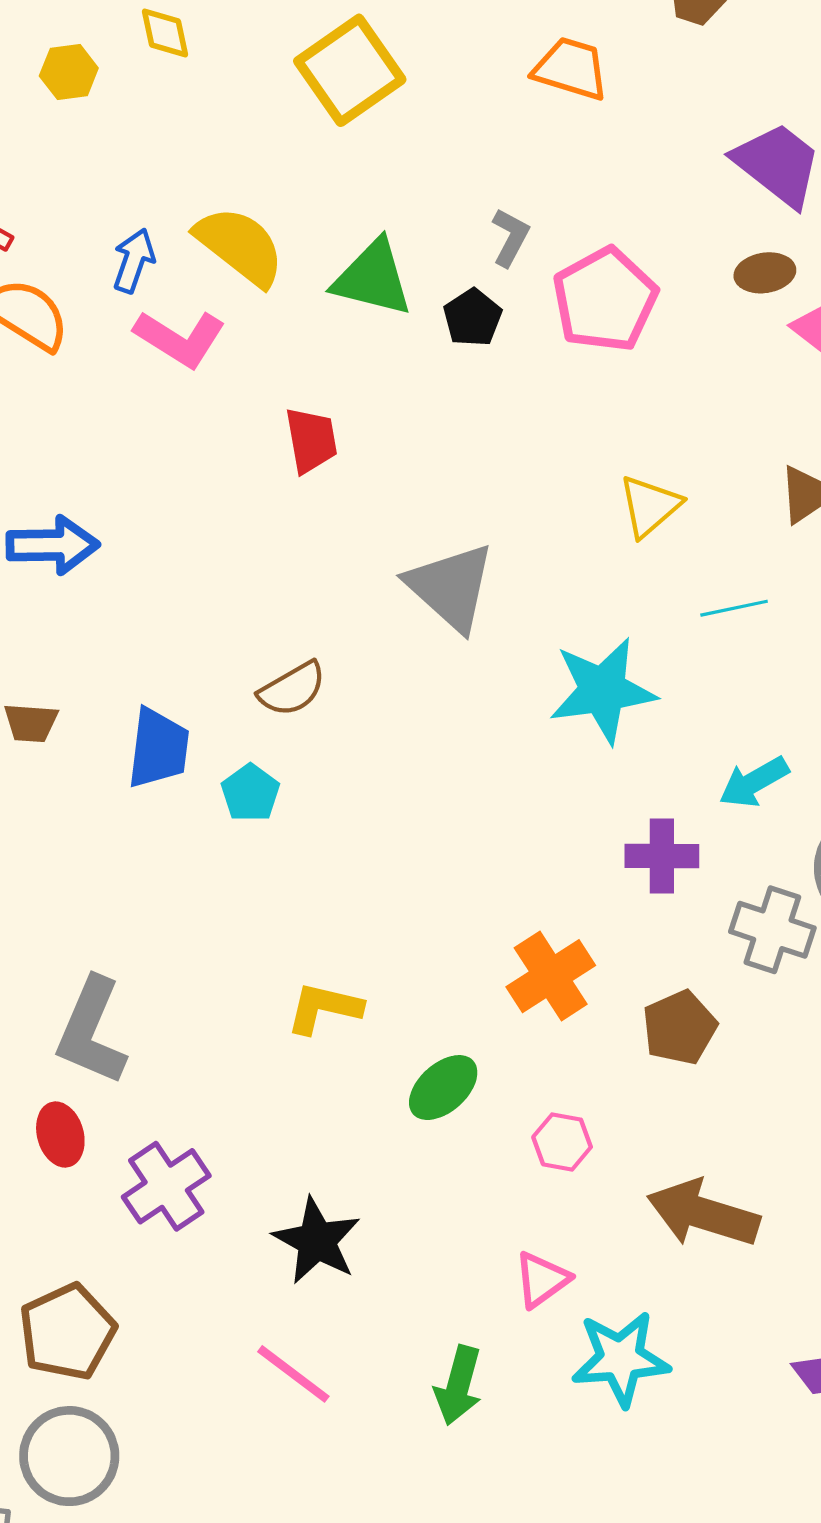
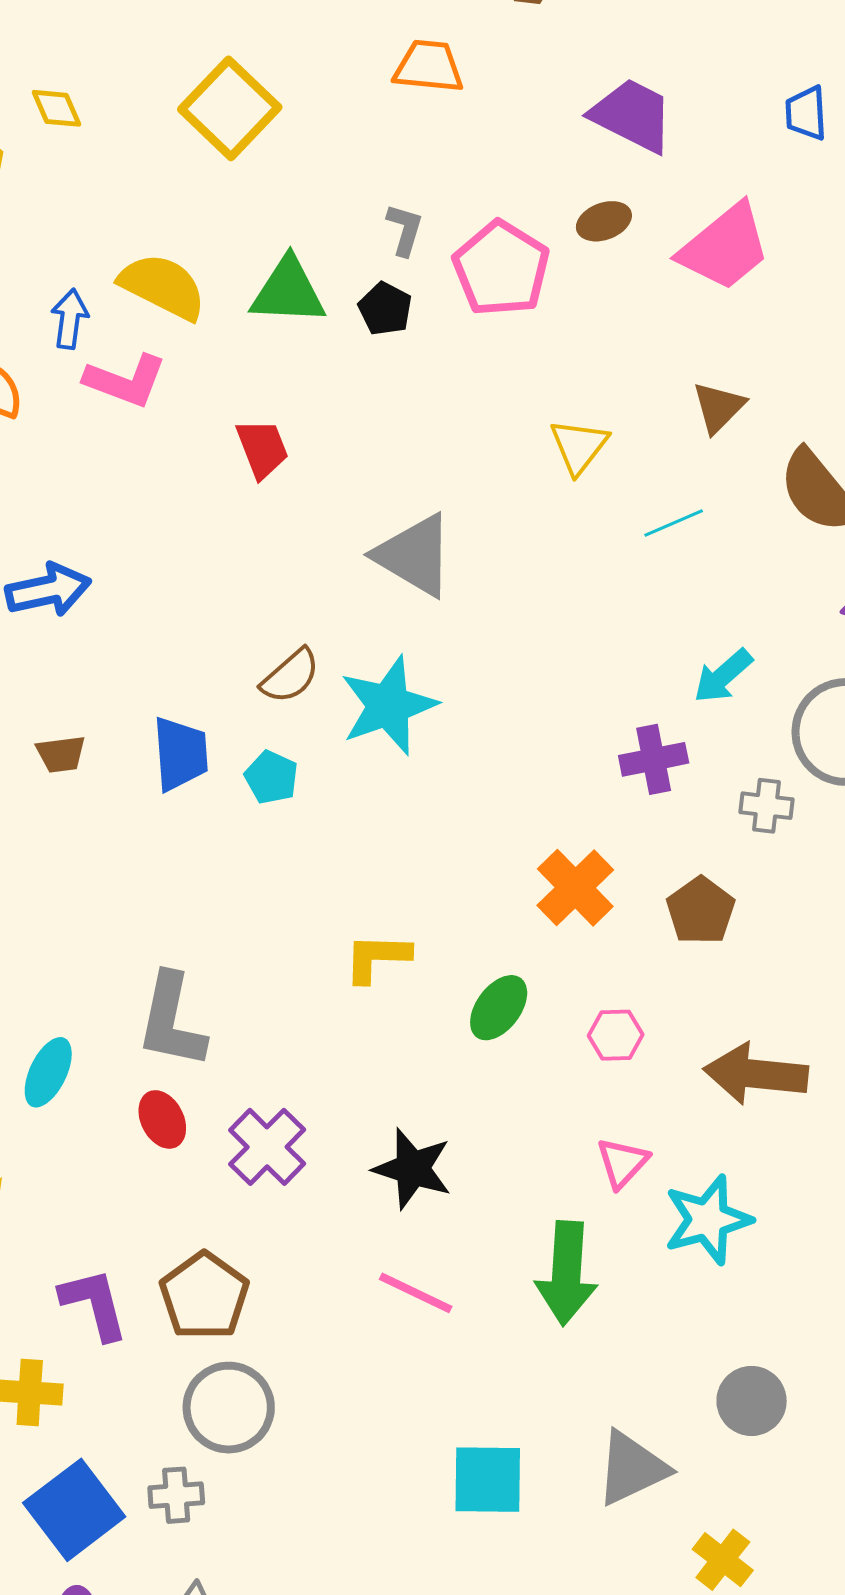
brown ellipse: (765, 273) -> (604, 221), moved
cyan star: (603, 690) -> (388, 706), moved
gray cross: (772, 930) -> (767, 806), size x0.7
green arrow: (458, 1385) -> (566, 1273), size x1.4

